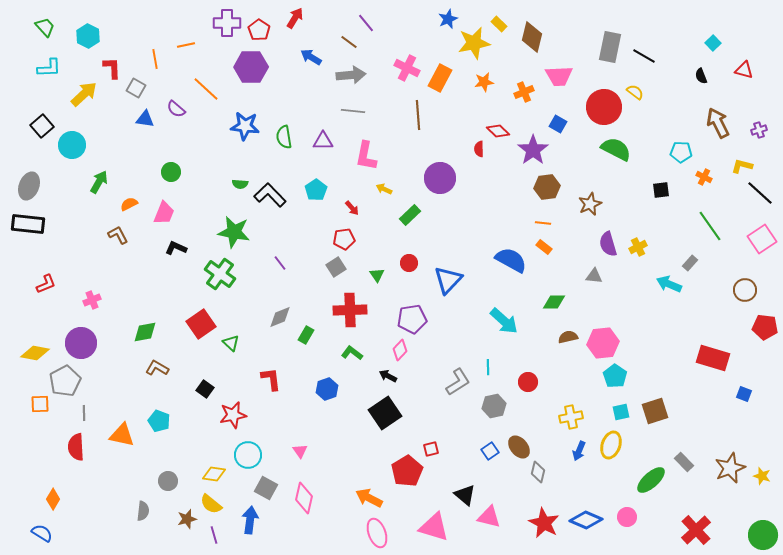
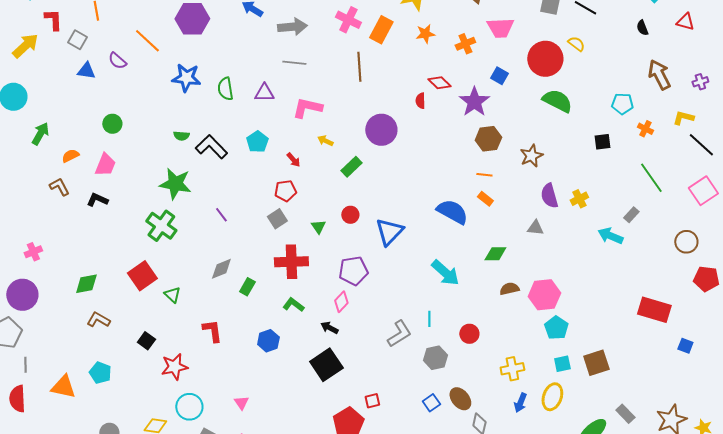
pink L-shape: (366, 156) -> (307, 108), turned 92
black L-shape: (176, 248) -> (97, 200), moved

